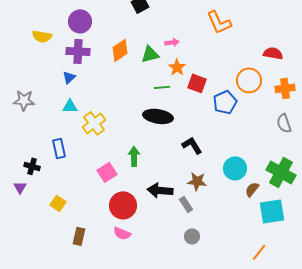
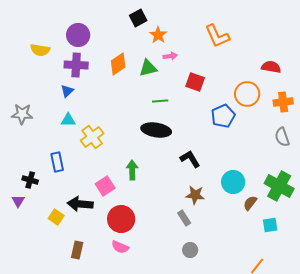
orange star: (177, 67) -> (158, 35), moved
red square: (197, 83) -> (195, 82), moved
black arrow: (160, 190) -> (80, 204), moved
cyan square: (272, 211) -> (270, 225), size x0.6

